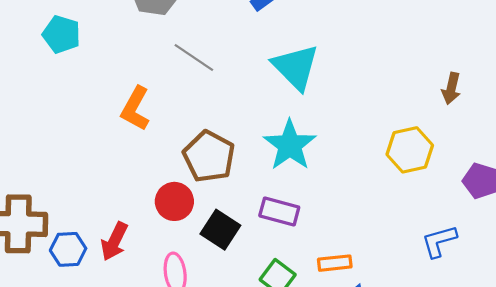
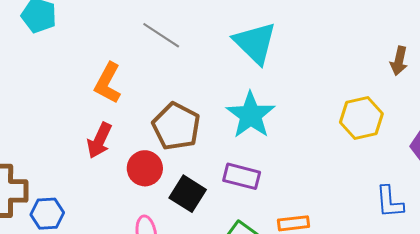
red arrow: (114, 241) -> (99, 140), moved
blue L-shape: (439, 241) -> (390, 202), turned -78

